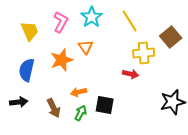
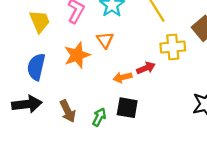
red arrow: (131, 74) -> (146, 68), moved, turned -35
orange arrow: (79, 92) -> (123, 77), moved
black arrow: (19, 102) -> (27, 104), size x1.4

